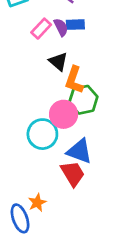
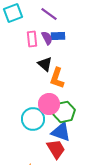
pink rectangle: (41, 29) -> (32, 39), turned -49
green hexagon: (83, 100) -> (64, 112), moved

